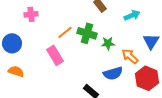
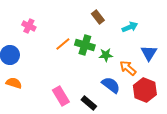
pink cross: (31, 14) -> (29, 26), turned 32
pink rectangle: (55, 55) -> (61, 96), moved
blue semicircle: (113, 73) -> (111, 85), turned -126

